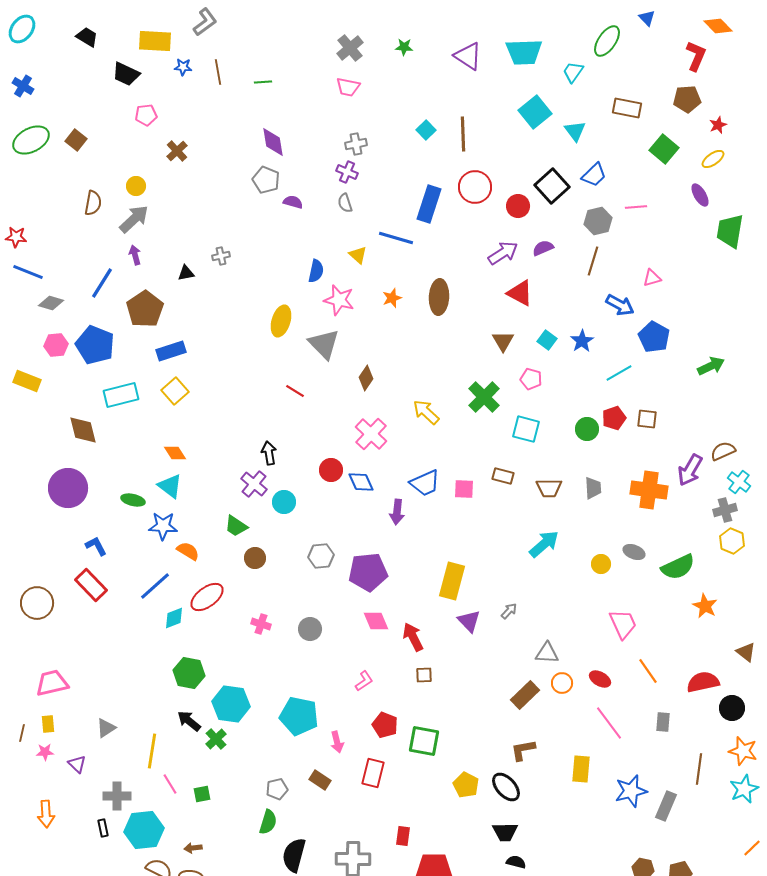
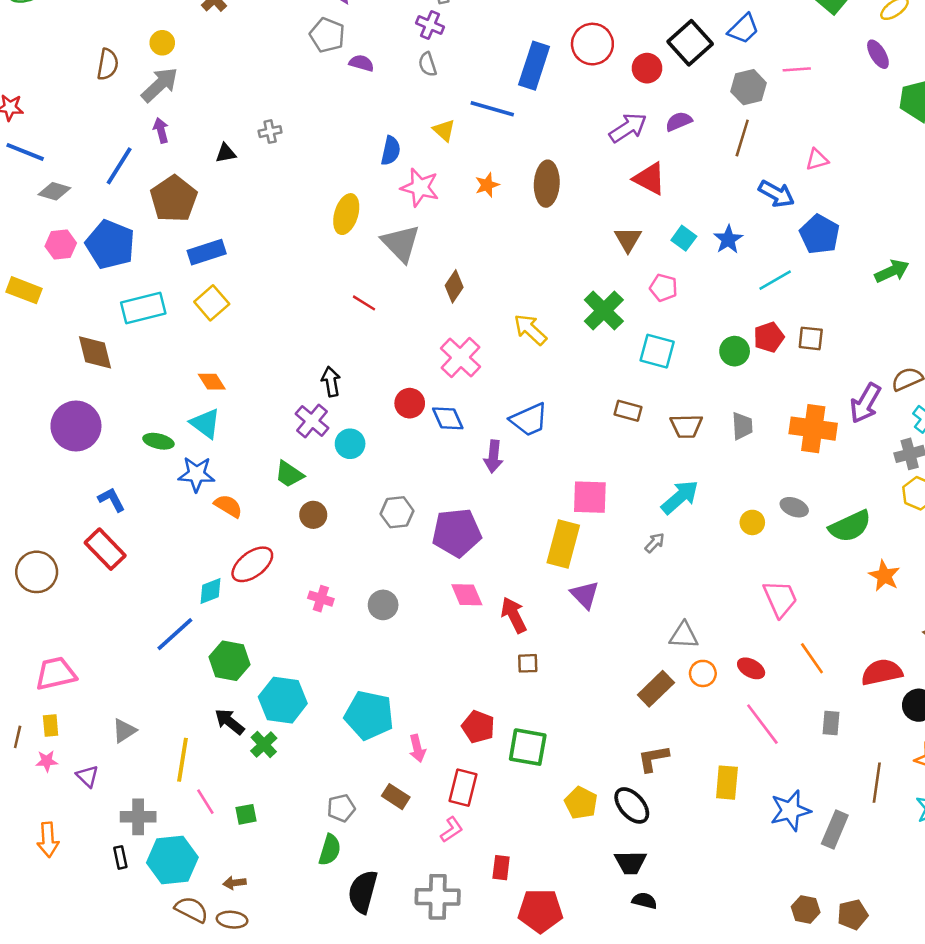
pink square: (464, 489) -> (590, 497), moved, size x1.4
blue line: (155, 586) -> (175, 634), moved
gray arrow: (509, 611) -> (655, 543), moved
pink L-shape: (364, 681) -> (452, 830), moved

